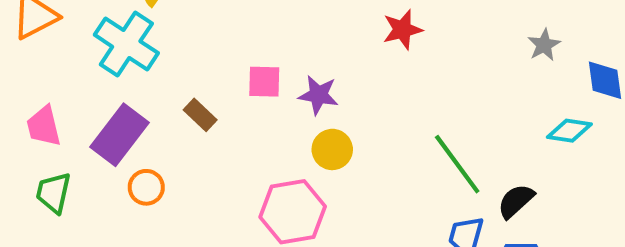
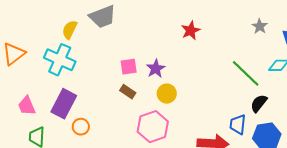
purple star: (318, 95) -> (156, 69), turned -30
brown rectangle: (200, 115) -> (128, 92), moved
green line: (457, 164) -> (246, 73), moved

